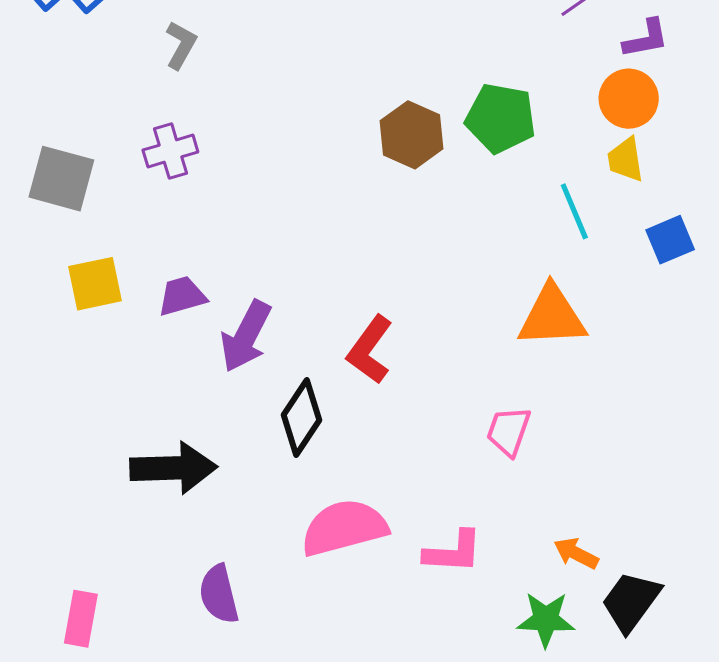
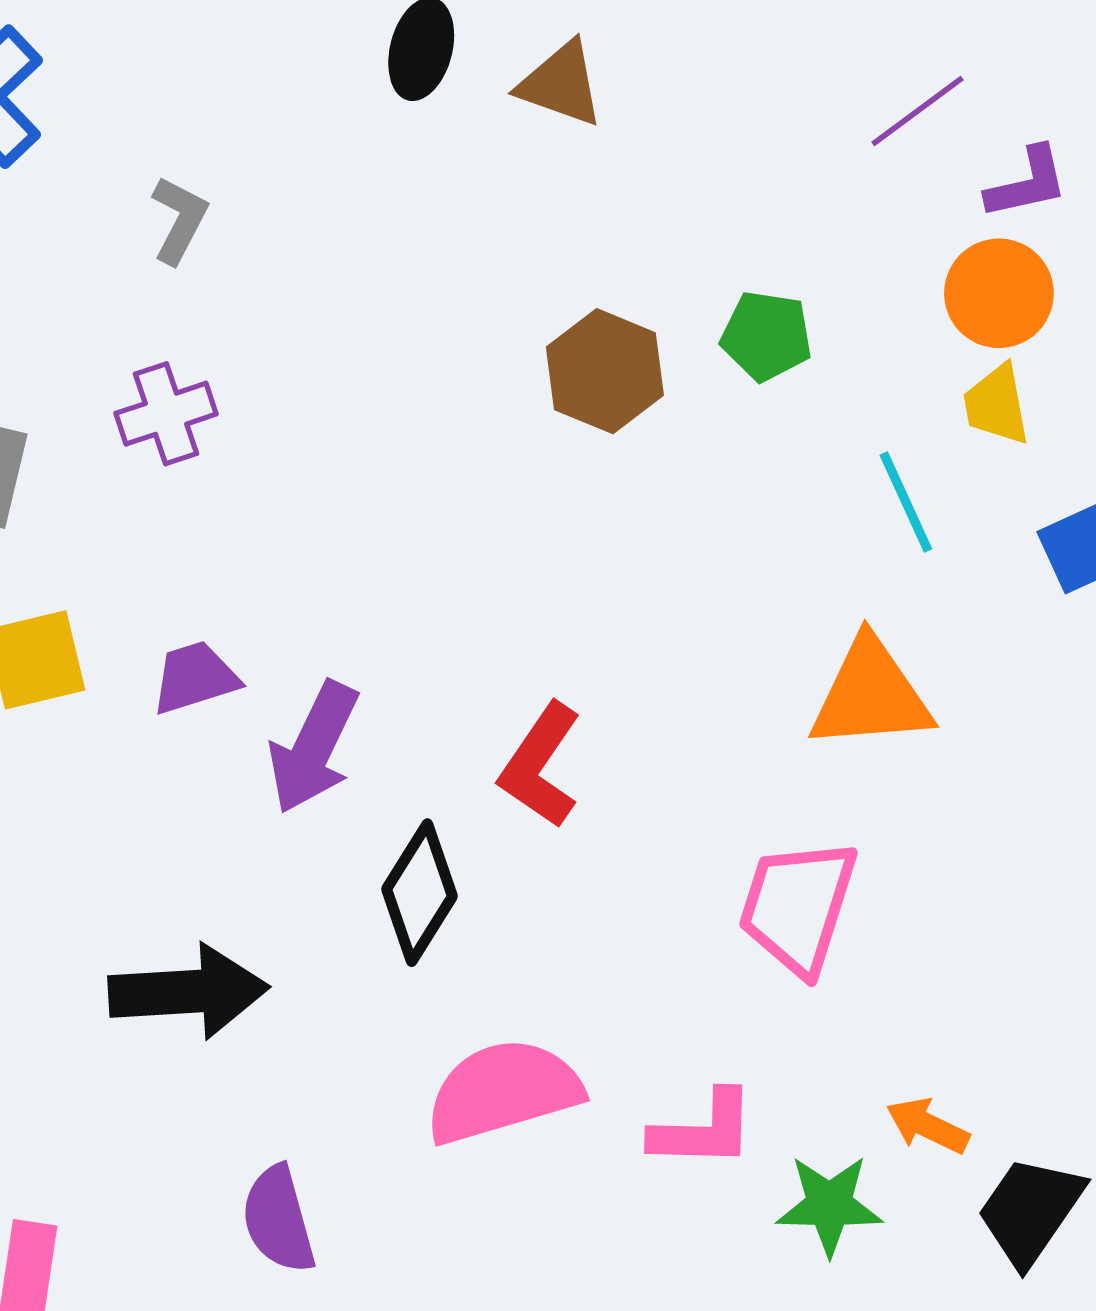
green pentagon: (501, 118) -> (766, 336), size x0.7
pink trapezoid: (509, 431) -> (798, 906), size x1.5
green star: (546, 619) -> (829, 1205), moved

